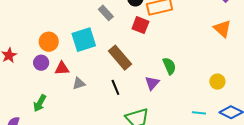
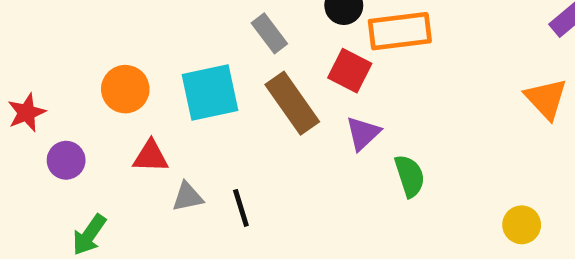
brown rectangle: (120, 58) -> (292, 103), moved
purple circle: (41, 63) -> (66, 160), moved
purple triangle: (152, 83) -> (363, 133), moved
black line: (115, 87) -> (241, 208), moved

